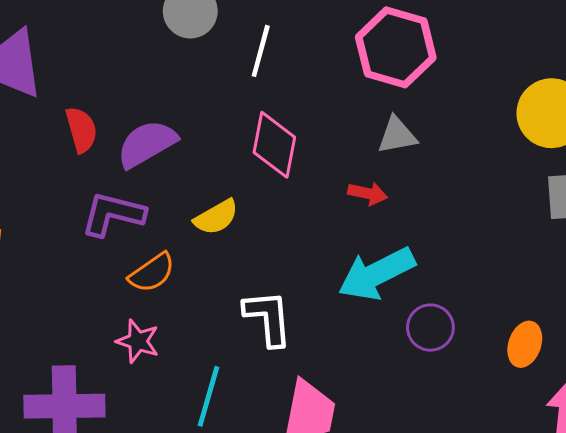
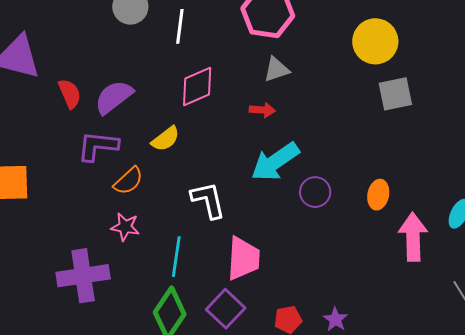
pink diamond: (274, 145) -> (197, 87), turned 63

